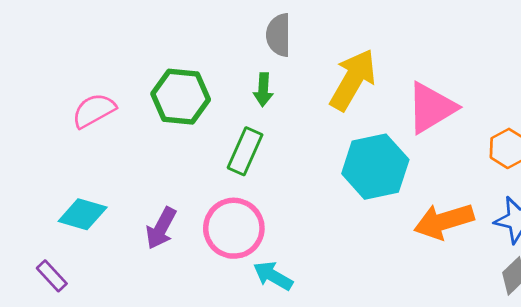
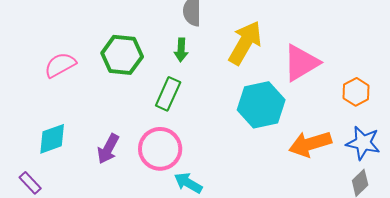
cyan diamond: (83, 214) -> (52, 139), turned -36

